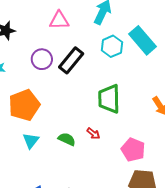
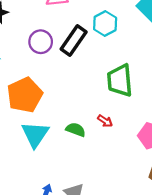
cyan hexagon: (112, 46) -> (105, 23), moved
cyan triangle: (31, 141) -> (35, 134), size x1.5

